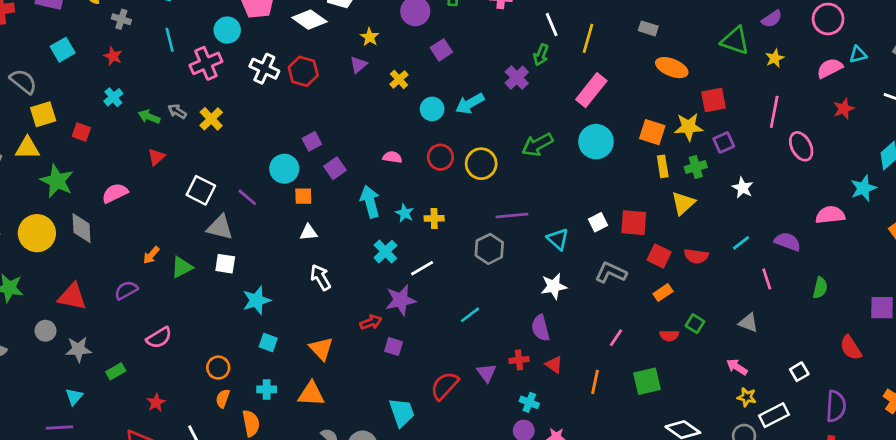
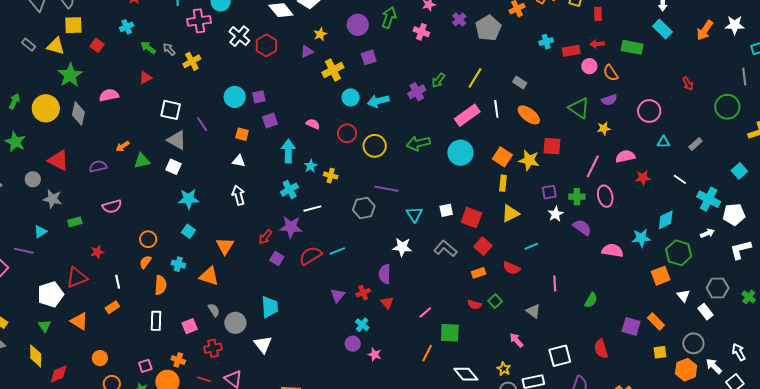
white line: (552, 24) -> (496, 109), moved
pink semicircle: (830, 68) -> (625, 156), moved
yellow cross: (399, 79) -> (333, 70), size x1.5
purple square: (724, 142) -> (549, 192), moved
green cross: (696, 167) -> (577, 197), moved
cyan circle: (284, 169) -> (235, 97), moved
white square: (201, 190) -> (171, 110), turned -30
purple semicircle: (787, 242) -> (582, 227), moved
cyan line: (741, 243) -> (531, 246), moved
red semicircle: (696, 256) -> (511, 268), moved
red arrow: (371, 322) -> (265, 237), turned 133
pink line: (616, 338) -> (425, 313), moved
red cross: (519, 360) -> (363, 293), turned -32
white square: (799, 372) -> (560, 356), size x1.6
orange line: (595, 382) -> (427, 353), moved
red semicircle: (445, 386) -> (310, 256), moved
yellow star: (747, 397) -> (504, 369), moved

